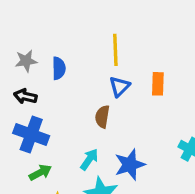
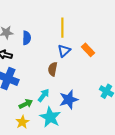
orange rectangle: (158, 84) -> (88, 50), turned -48
green arrow: (40, 172) -> (26, 104), moved

